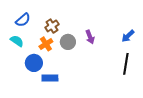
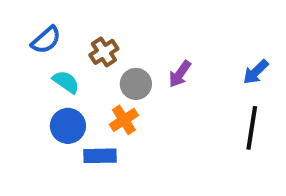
purple arrow: (90, 37) -> (180, 74), turned 56
cyan semicircle: (17, 41) -> (66, 82), moved
orange cross: (46, 44) -> (124, 120), moved

